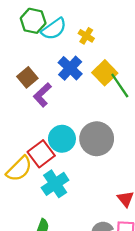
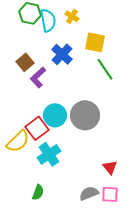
cyan semicircle: (54, 29) -> (48, 20), turned -65
yellow cross: (86, 36) -> (72, 16), moved
yellow square: (105, 73) -> (95, 42), moved, turned -35

